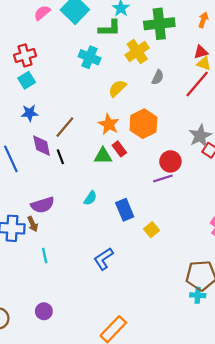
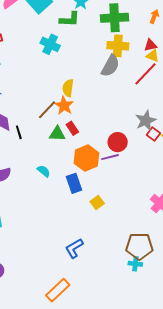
yellow cross: (137, 51) -> (118, 46), moved, turned 35
gray semicircle: (158, 77) -> (110, 66), size x1.6
yellow semicircle: (117, 88) -> (68, 88), moved, turned -42
orange hexagon: (143, 124) -> (86, 158), moved
brown line: (65, 127) -> (47, 110), moved
cyan semicircle: (90, 198) -> (44, 171), turned -88
blue L-shape: (103, 259) -> (74, 248), moved

